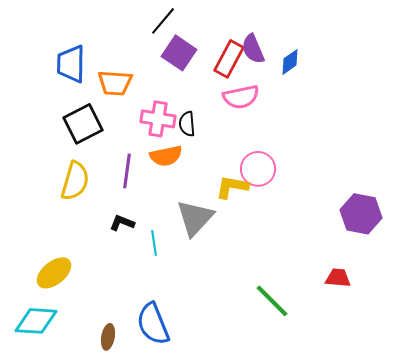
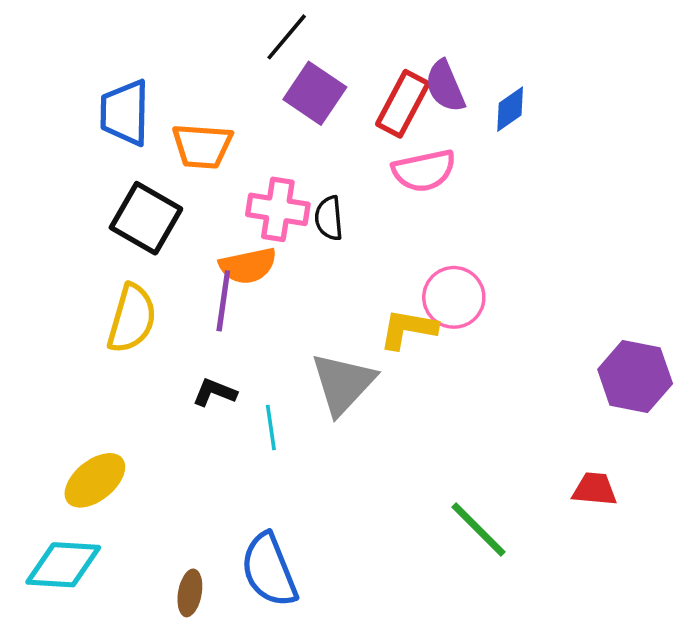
black square: (83, 124) -> (146, 218), turned -33
orange semicircle: (166, 156) -> (248, 266), moved

